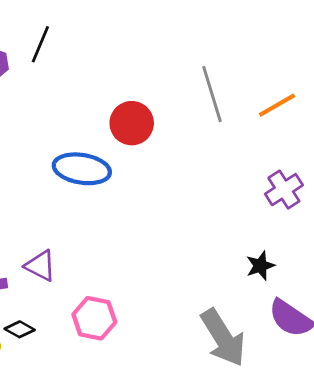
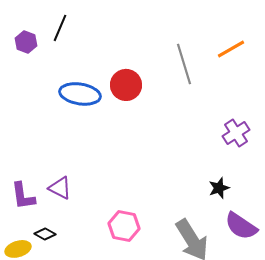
orange line: (277, 105) -> (231, 49), moved
blue ellipse: (82, 169) -> (80, 94), moved
pink hexagon: (94, 318) -> (124, 226), moved

